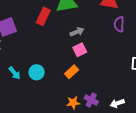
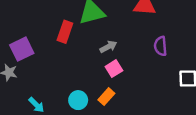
purple semicircle: (119, 24) -> (160, 46), moved
cyan circle: (37, 72) -> (78, 100), moved

